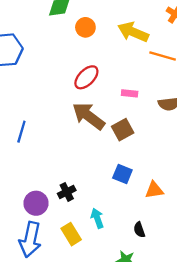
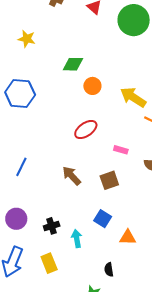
brown arrow: (89, 116) -> (72, 176), moved, size x0.7
purple circle: (36, 203) -> (16, 219), moved
cyan arrow: (97, 218) -> (77, 239), moved

